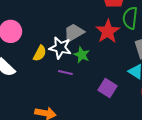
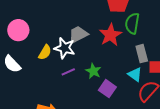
green star: (82, 55) -> (93, 71), moved
purple line: (65, 73) -> (68, 72), turned -40

